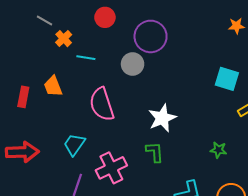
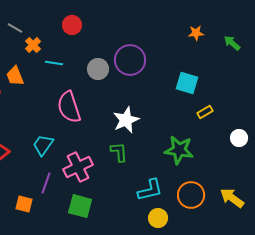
purple circle: (151, 36) -> (130, 60), moved
orange trapezoid: (53, 86) -> (15, 76), moved
green star: (218, 150) -> (179, 150), size x1.8

